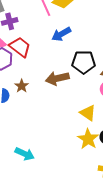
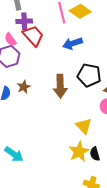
red trapezoid: (20, 47) -> (33, 36), moved
brown arrow: (57, 78) -> (60, 86), turned -90

